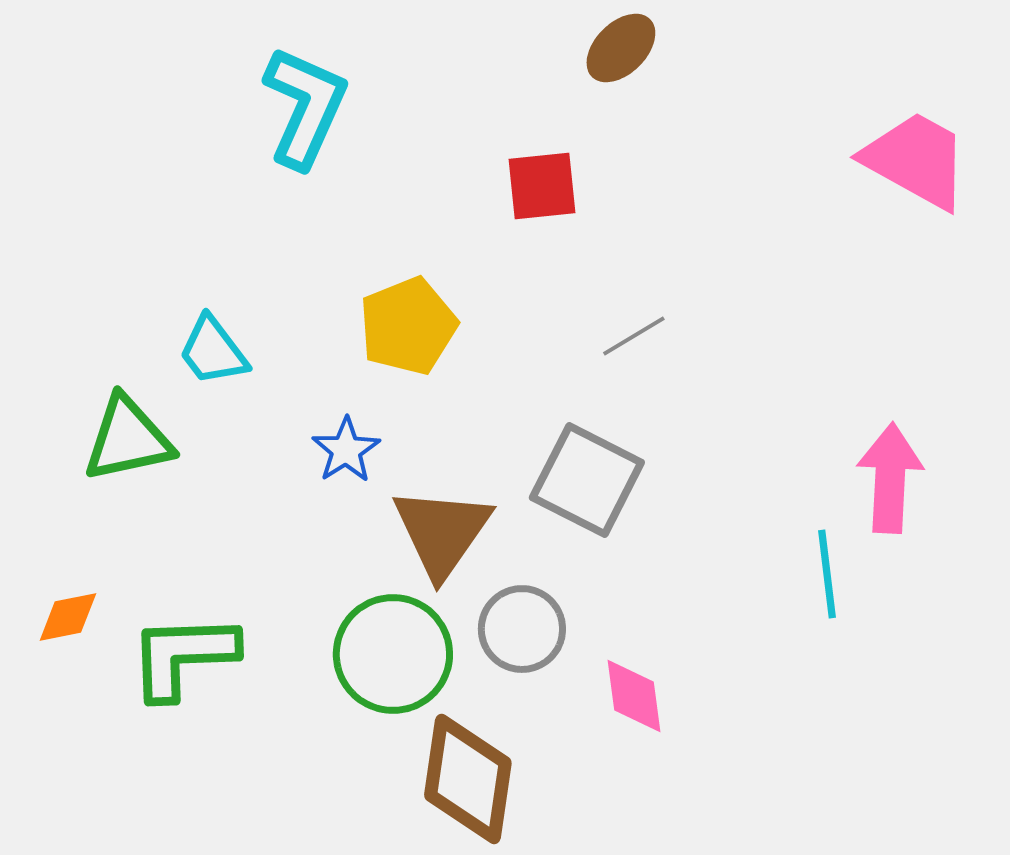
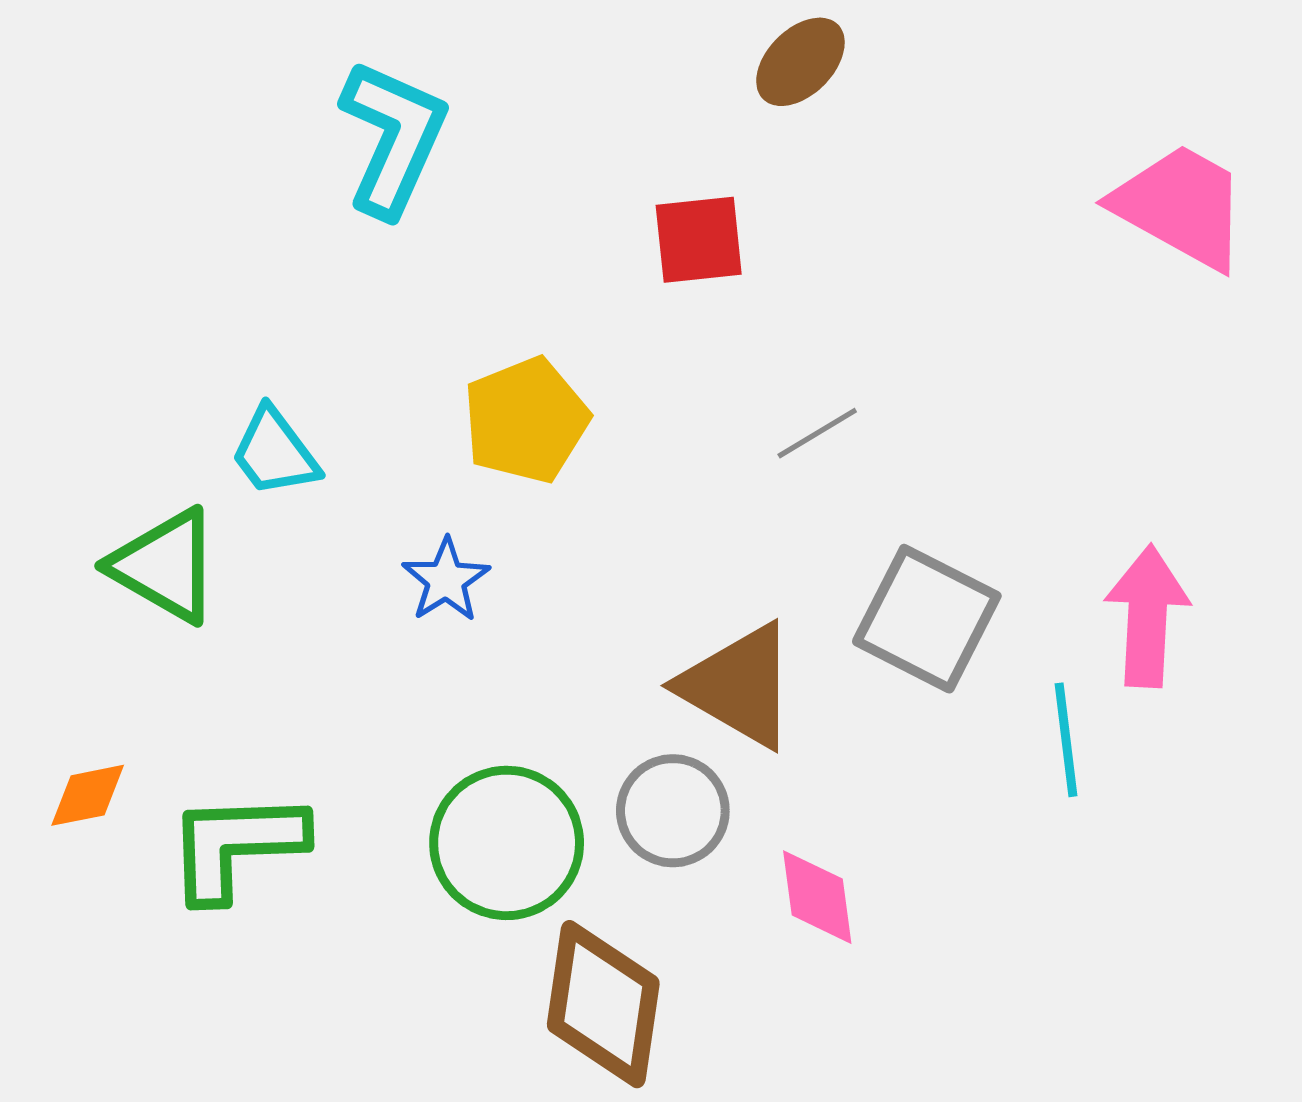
green triangle: (128, 439) -> (165, 566), turned 42
gray square: (587, 480) -> (927, 619), moved
brown triangle: (442, 532) -> (739, 686), moved, turned -35

